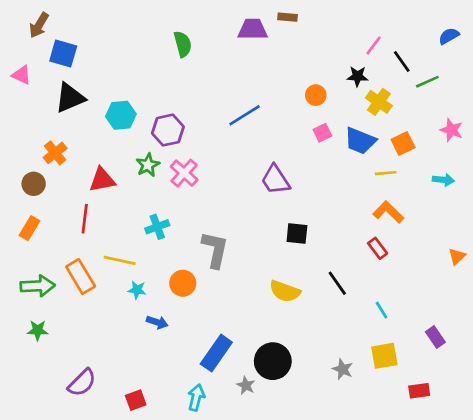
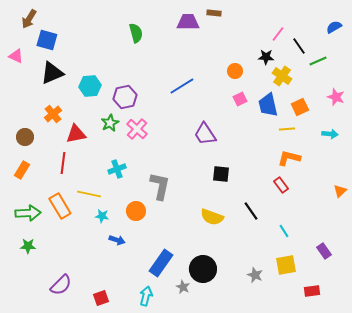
blue trapezoid: (360, 141) -> (268, 105), turned 55
orange cross: (55, 153) -> (53, 114), moved
orange L-shape: (388, 212) -> (289, 158), turned -30

